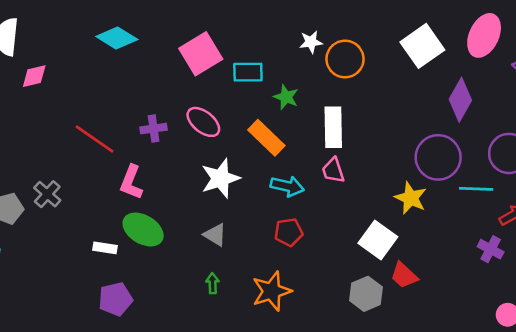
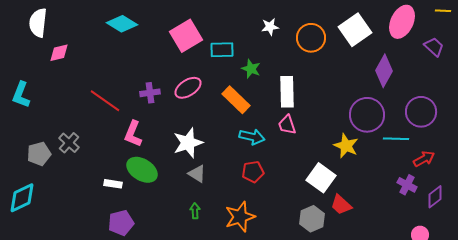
orange circle: (345, 59) -> (311, 38), moved
pink ellipse: (203, 122) -> (188, 88), turned -72
white star: (220, 178) -> (188, 143), moved

